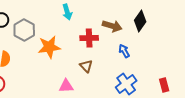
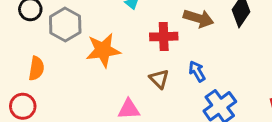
blue arrow: (124, 51) -> (197, 71), moved

